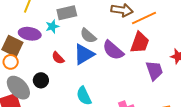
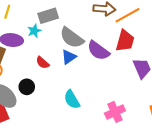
gray semicircle: (88, 36) -> (72, 38), size x1.4
blue triangle: (84, 54) -> (69, 57), size x0.7

